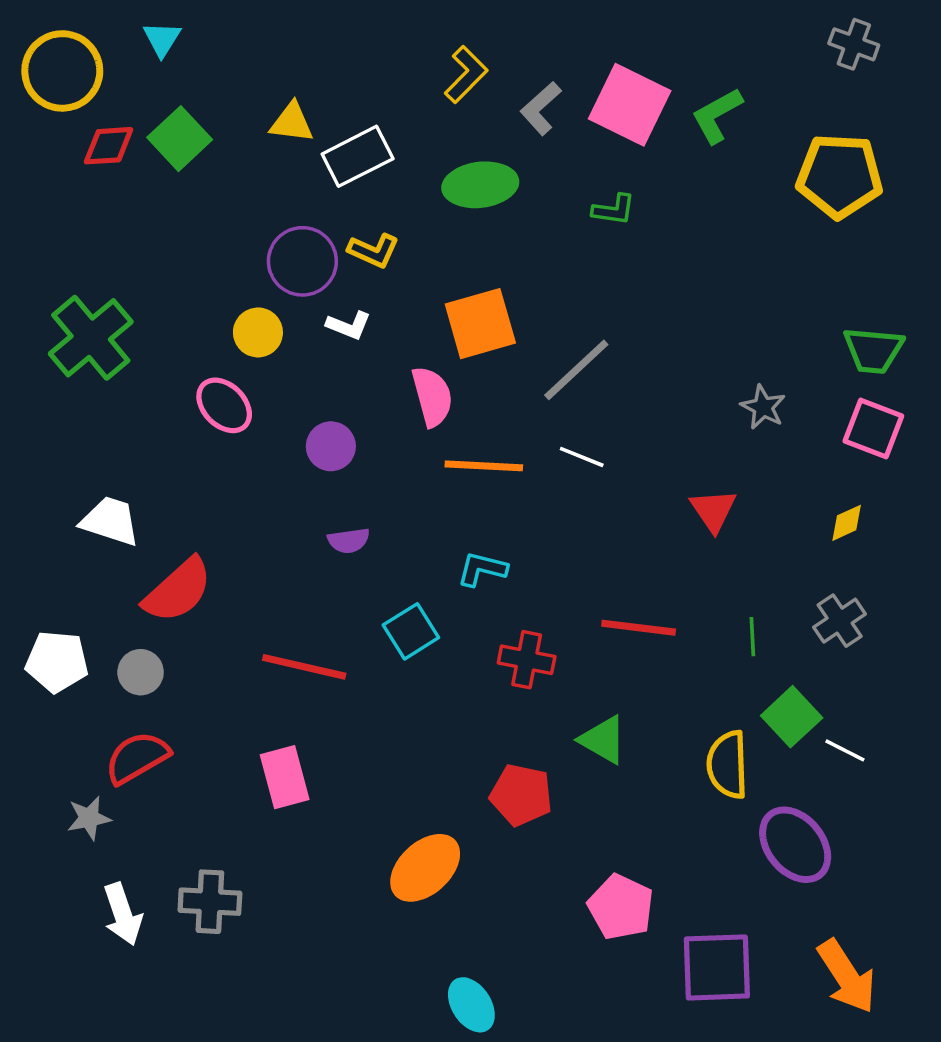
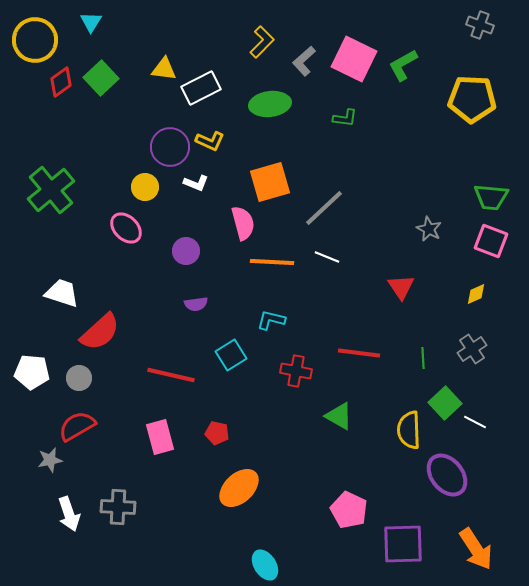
red diamond: (109, 146) -> (61, 82), turned -32
red pentagon: (521, 795) -> (217, 433), moved, size x0.7

